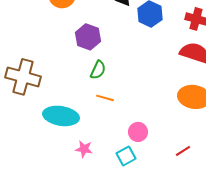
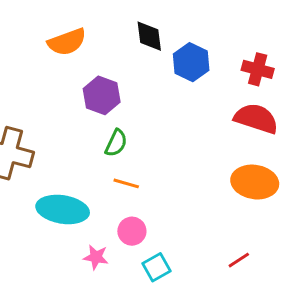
pink circle: (138, 132) -> (132, 231), moved

